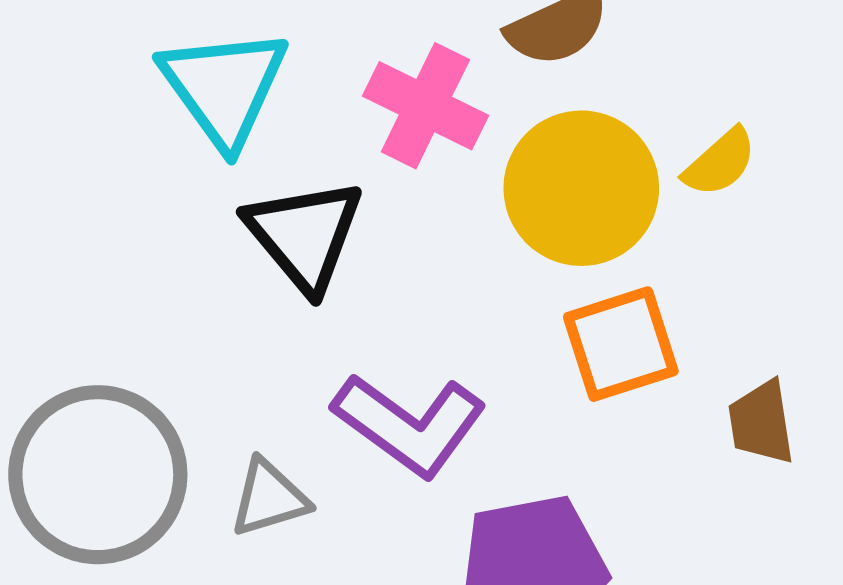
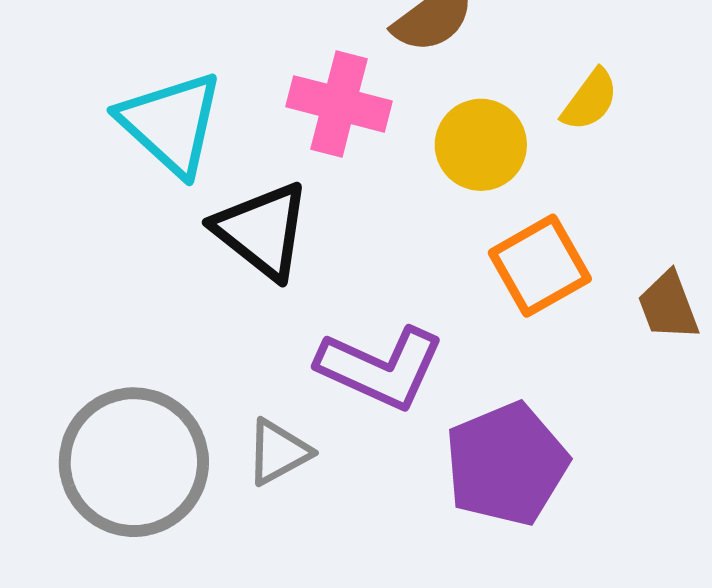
yellow circle: (581, 188) -> (481, 145), size x0.7

